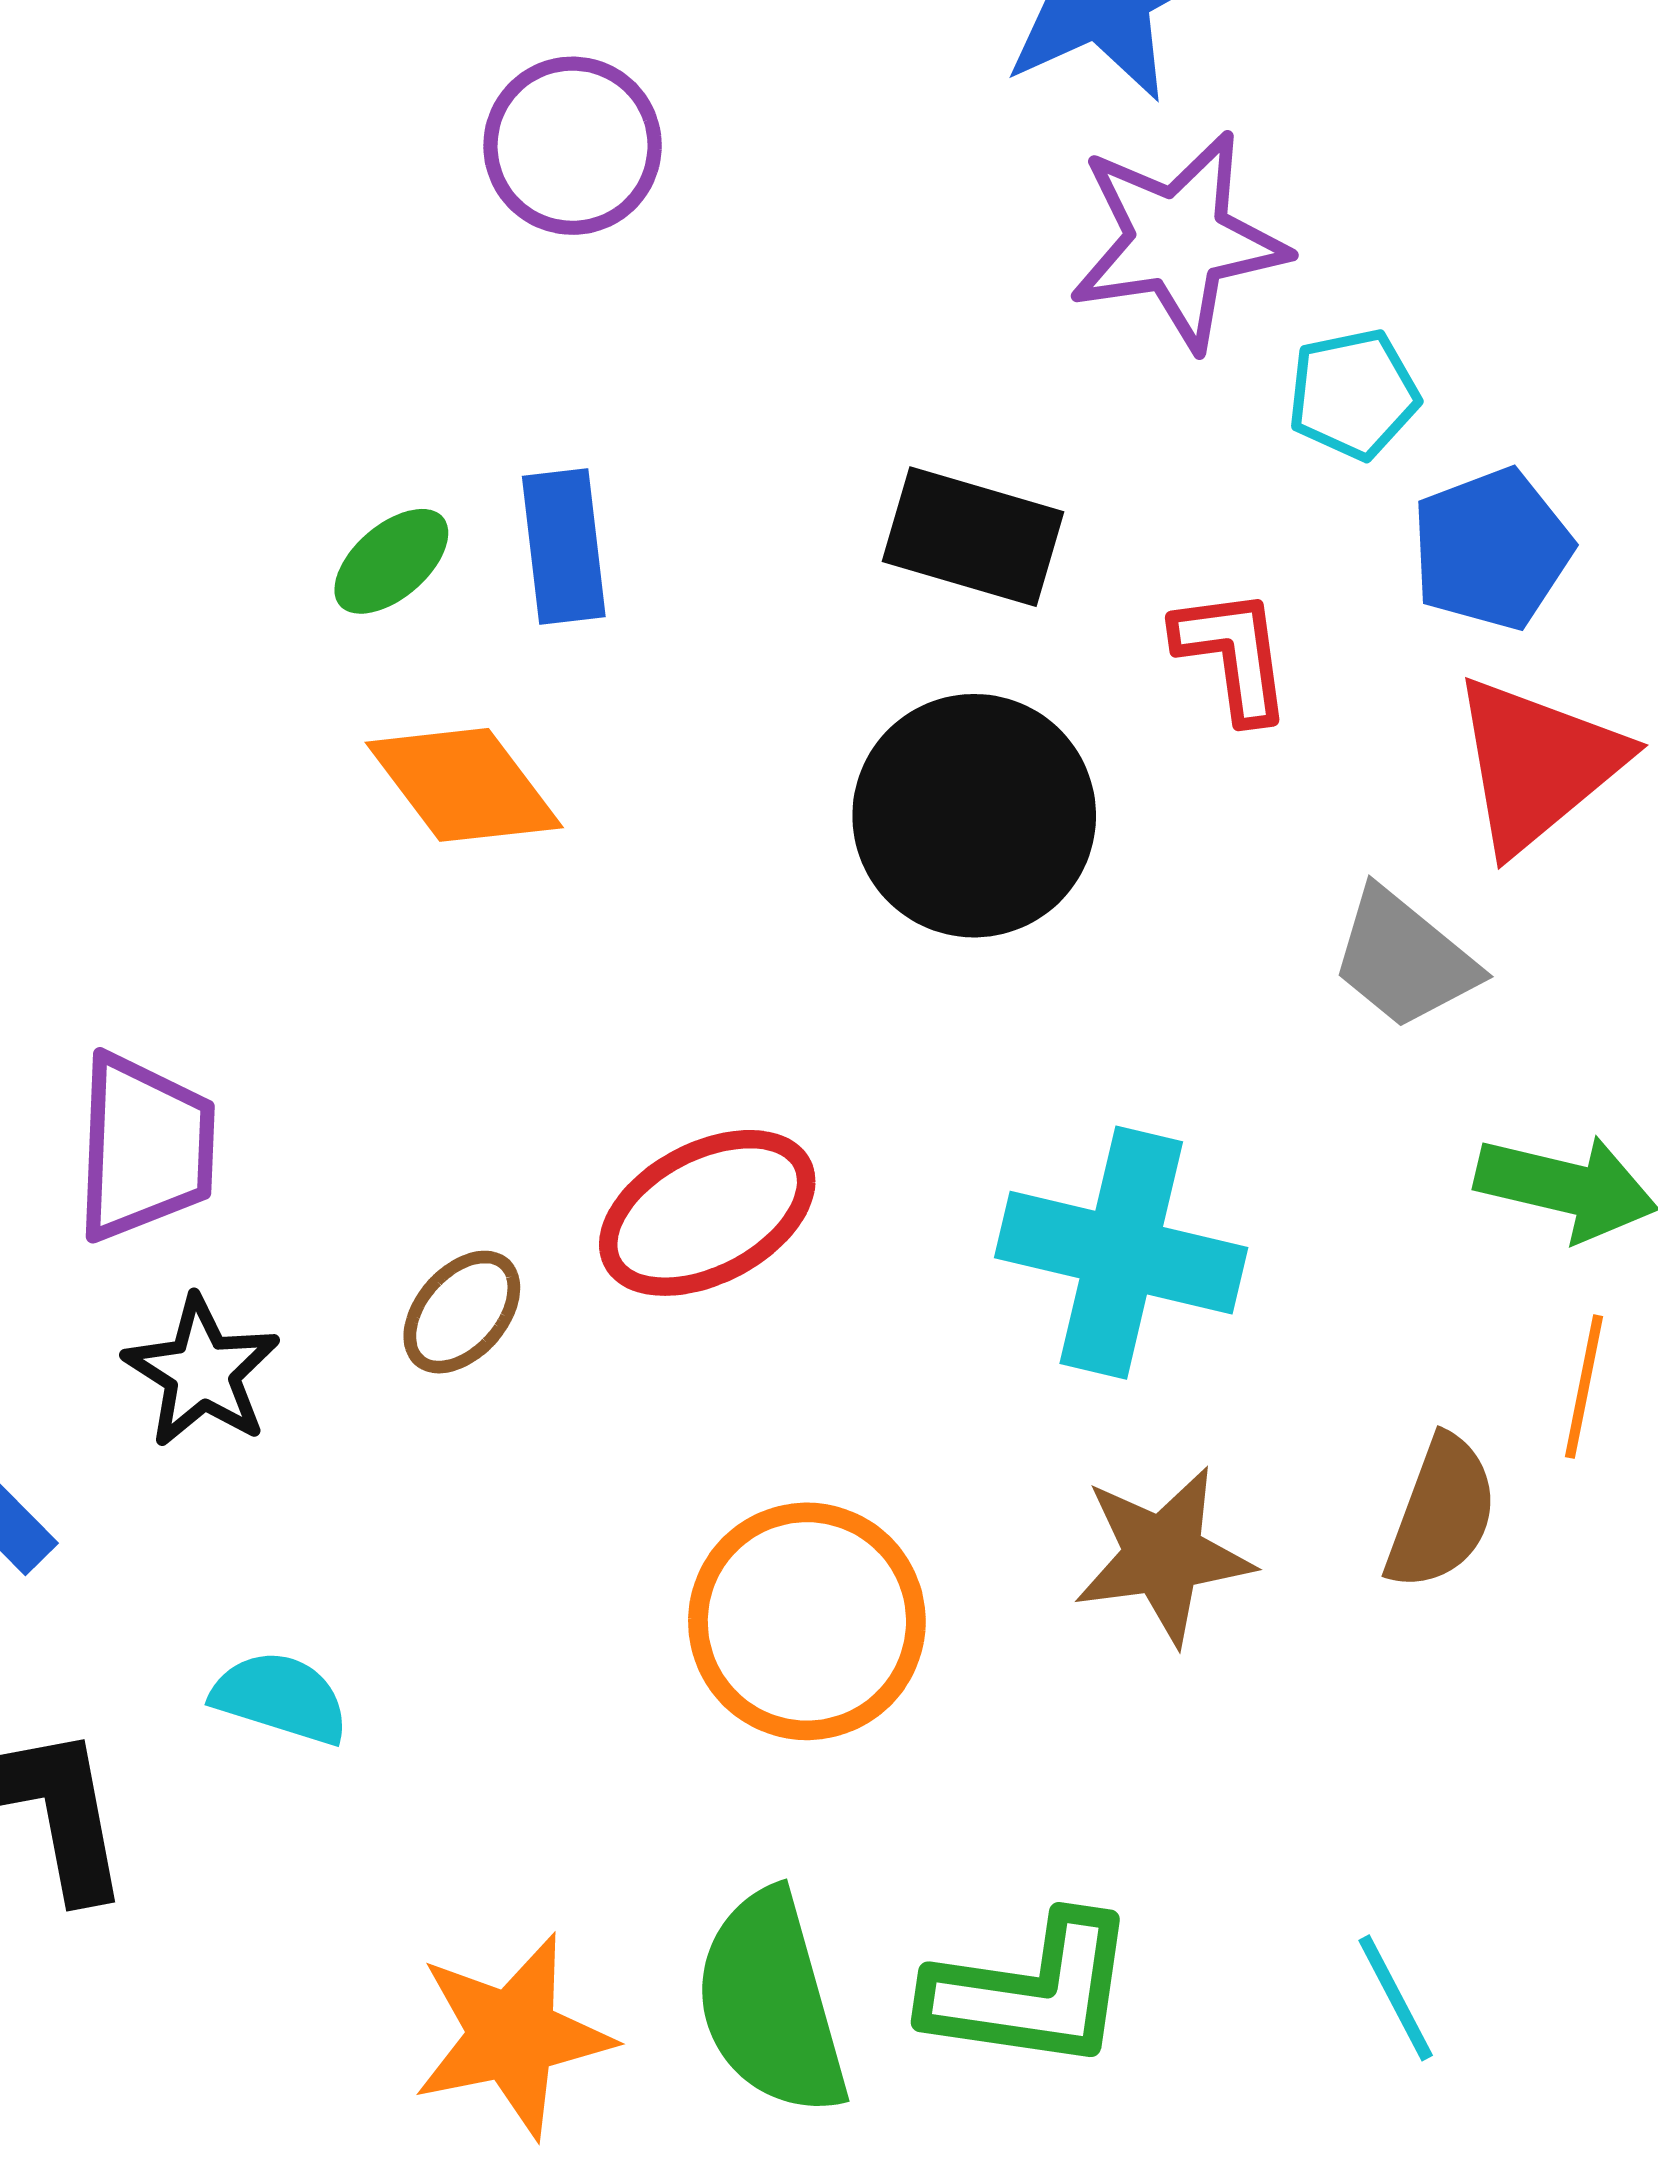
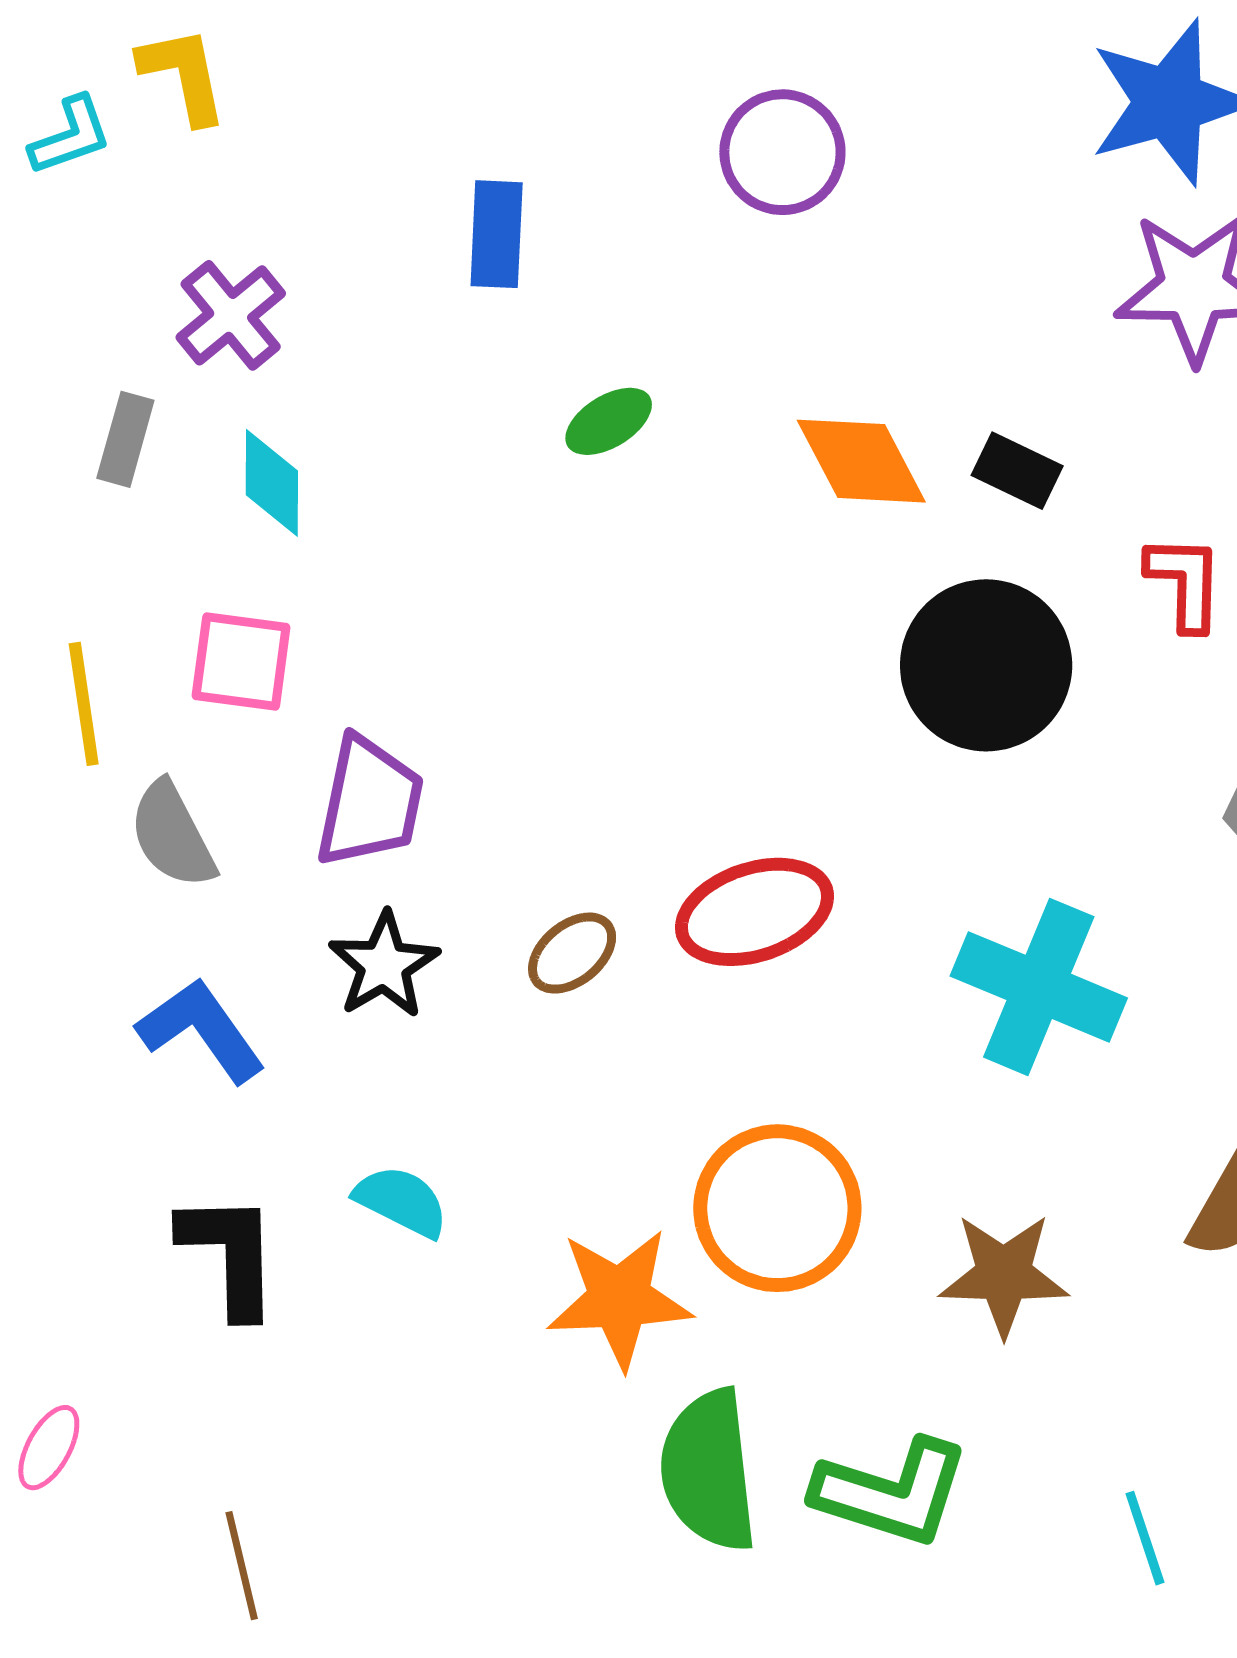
black rectangle: (973, 537) -> (1017, 471), size x0.7
blue rectangle: (564, 546) -> (497, 234), moved
orange diamond: (464, 785) -> (861, 461), moved
brown star: (1163, 1555) -> (1004, 1275), moved
orange star: (512, 2036) -> (619, 1299), moved

